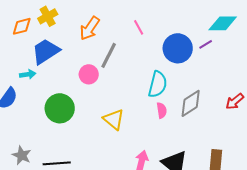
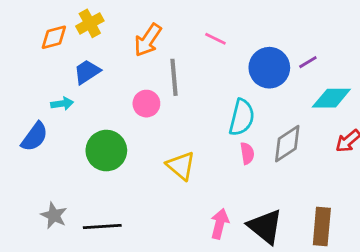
cyan diamond: (223, 23) -> (331, 98), moved
pink line: (139, 27) -> (215, 39), turned -35
blue trapezoid: (46, 51) -> (87, 72), size x0.7
gray line: (109, 55) -> (174, 77), turned -32

